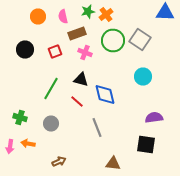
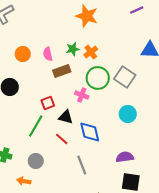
red square: (55, 52) -> (48, 103), moved
pink cross: (85, 52) -> (82, 95), moved
purple semicircle: (154, 118) -> (125, 157), moved
orange arrow: (28, 144) -> (24, 181), moved

